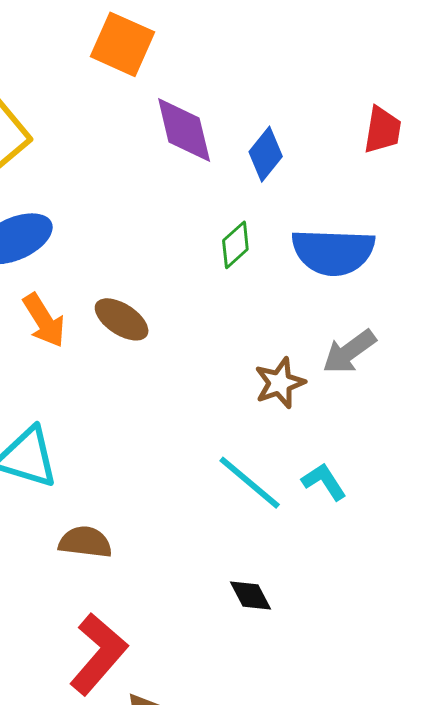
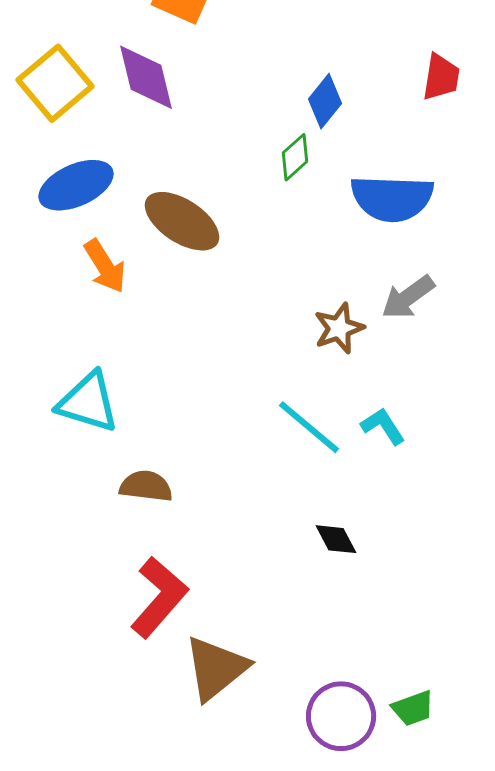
purple diamond: (184, 130) -> (146, 77), moved
green diamond: (235, 245) -> (295, 157), moved
brown ellipse: (122, 319) -> (182, 221), moved, size x1.4
black diamond: (251, 595) -> (336, 539), moved

